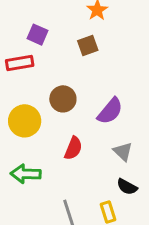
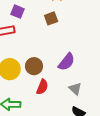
brown circle: (63, 99) -> (34, 66), moved

